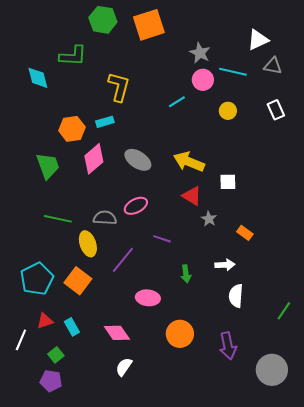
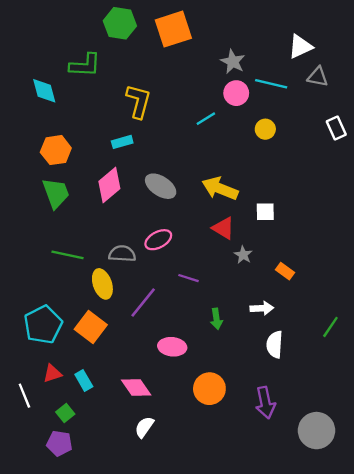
white rectangle: (276, 110) -> (336, 128), moved
orange hexagon: (72, 129) -> (56, 150), moved
green line: (284, 311) -> (330, 327), moved
white line: (21, 340) -> (24, 396), turned -45

